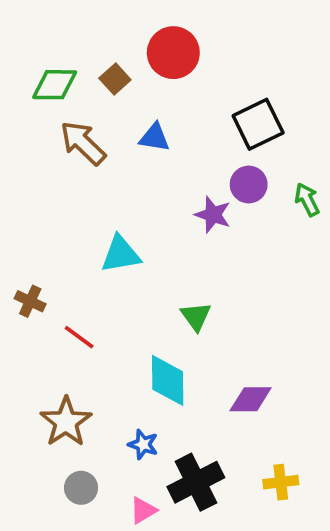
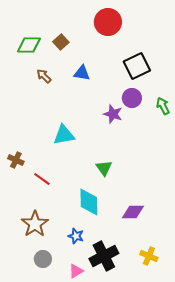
red circle: (173, 53) -> (108, 22), moved
brown arrow: (83, 143) -> (44, 76), size x0.6
yellow cross: (281, 482) -> (149, 256), turned 30

